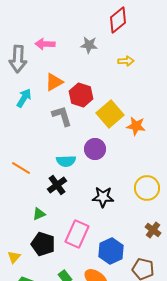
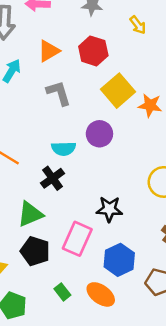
yellow arrow: (126, 61) -> (138, 25), turned 56
red hexagon: (81, 95) -> (93, 51), moved
black star: (103, 197) -> (109, 209), moved
green triangle: (39, 214) -> (30, 214), size x1.6

